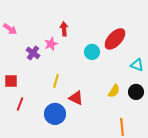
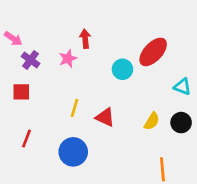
purple cross: (33, 53) -> (31, 60), moved
red square: (11, 81) -> (21, 92), moved
red triangle: (76, 98) -> (105, 117), moved

